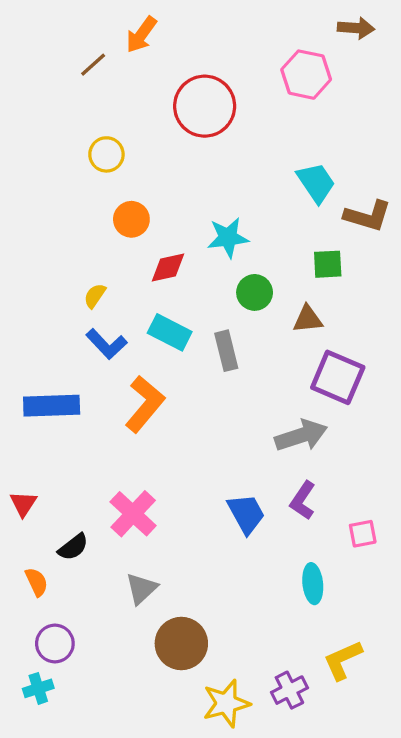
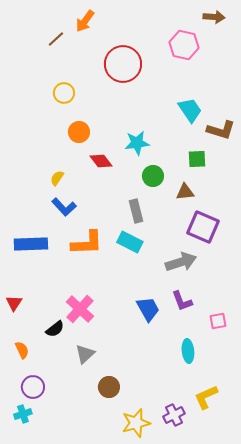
red diamond: (168, 268) -> (101, 161), turned 65
cyan rectangle: (170, 332) -> (130, 242), moved
orange L-shape: (145, 404) -> (87, 243), turned 48
purple L-shape: (303, 500) -> (182, 301), turned -55
black semicircle: (73, 547) -> (55, 329), moved
brown circle: (181, 643) -> (109, 387), size x0.7

